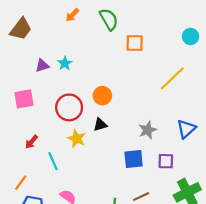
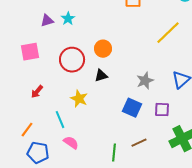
yellow star: (77, 139) -> (79, 99), moved
blue square: (134, 159) -> (132, 108), turned 30
cyan line: (53, 161) -> (60, 120), moved

